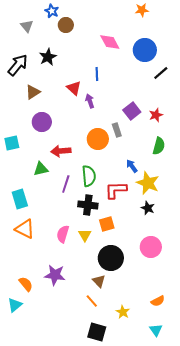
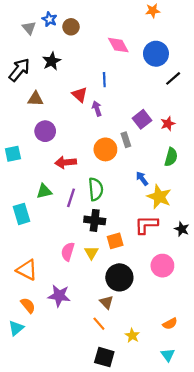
blue star: (52, 11) -> (49, 19), moved
brown triangle: (33, 92) -> (35, 99), turned 35
green triangle: (41, 169) -> (44, 191), moved
red L-shape: (116, 190) -> (146, 225), moved
black star: (148, 208) -> (182, 229), moved
orange triangle: (25, 229) -> (27, 270), moved

